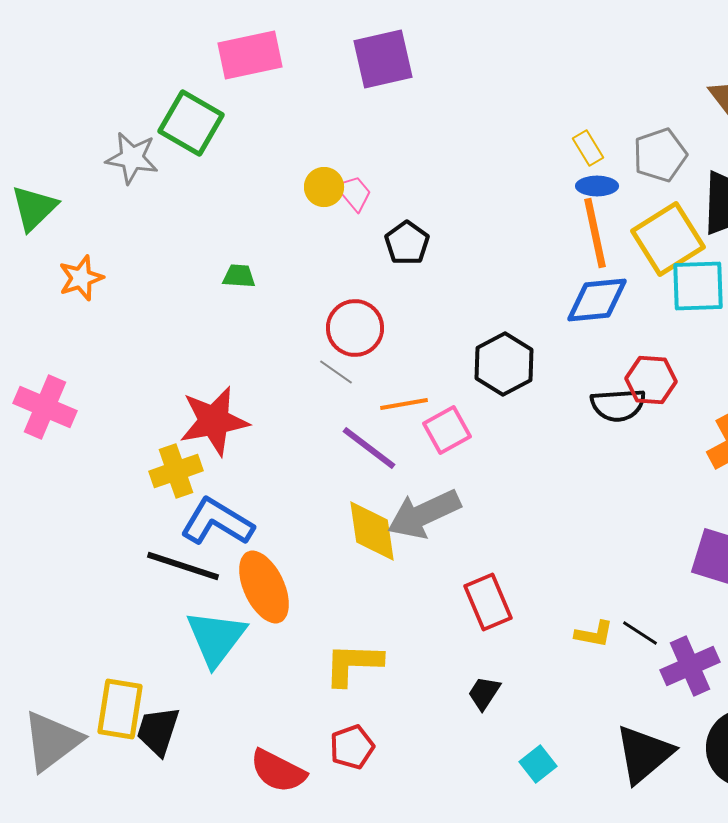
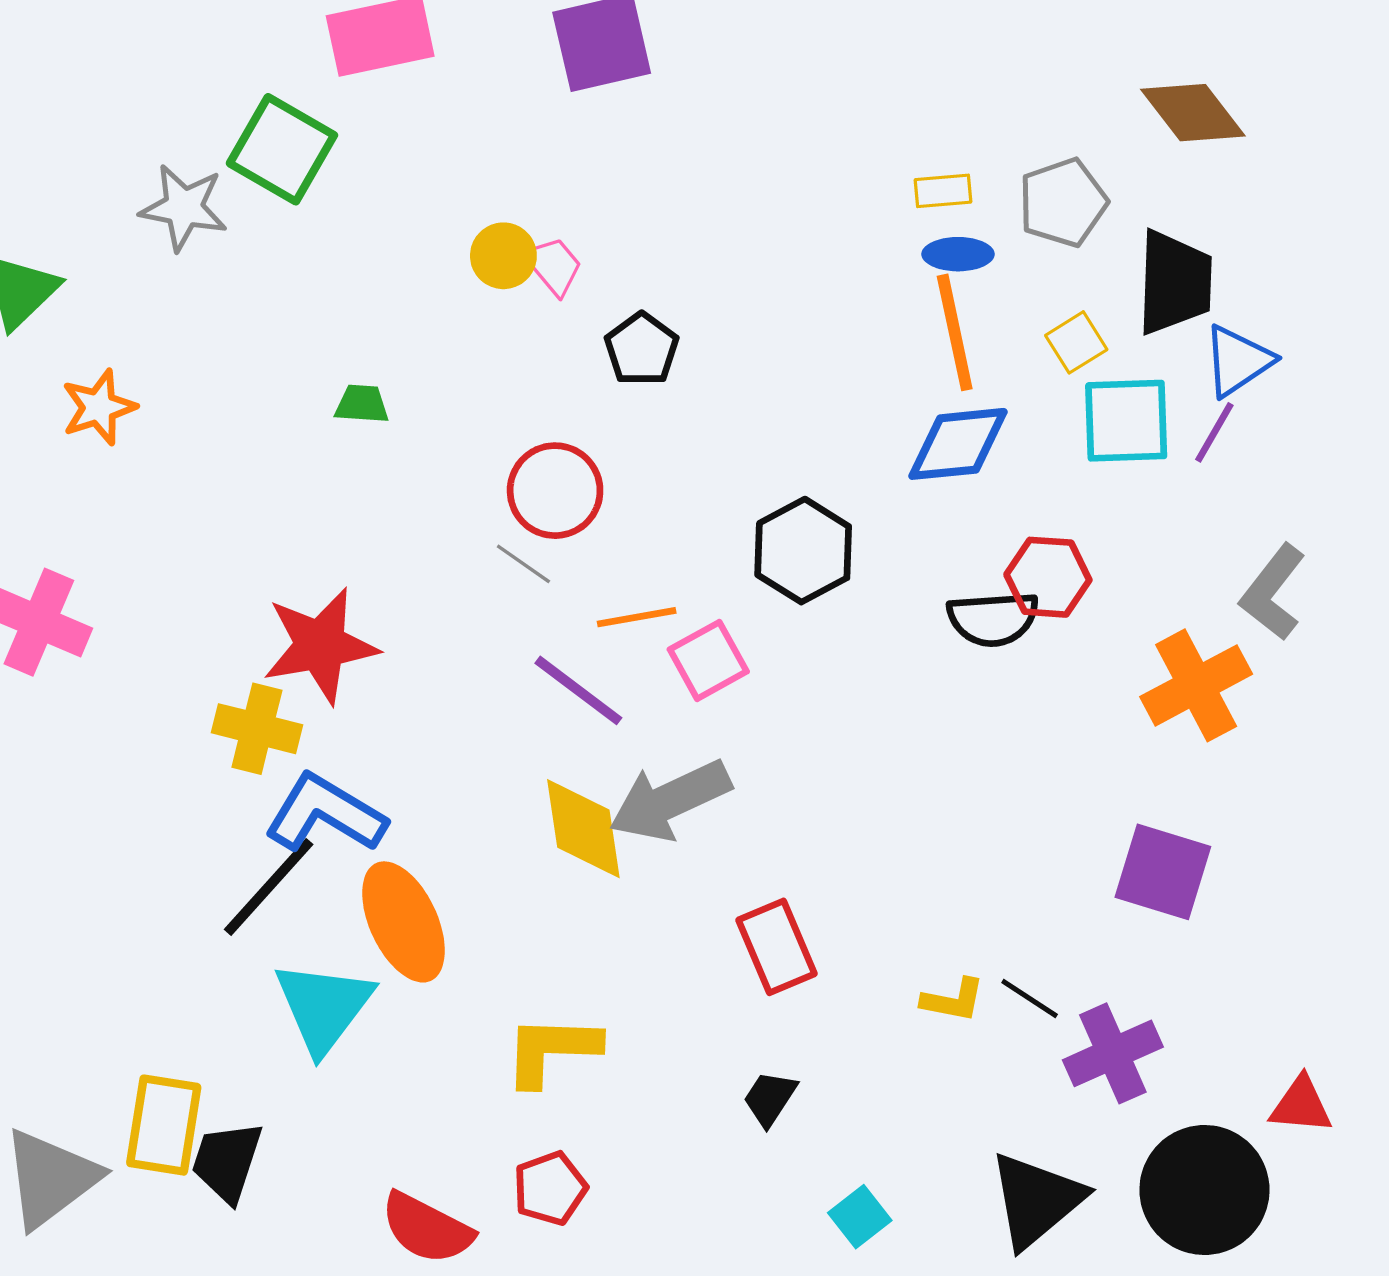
yellow rectangle: (588, 148) -> (943, 191), turned -64
yellow square: (668, 239) -> (1076, 342), size x0.5
yellow cross: (176, 471) -> (257, 729), turned 33
black line: (183, 566) -> (269, 887), turned -66

